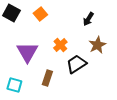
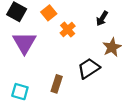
orange cross: (60, 45) -> (68, 30), moved
purple triangle: (27, 52) -> (24, 43), moved

